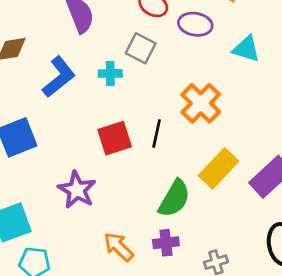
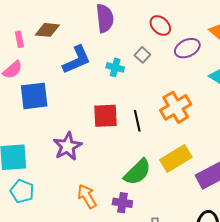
purple ellipse: (195, 24) -> (187, 48), turned -50
gray square: (141, 48) -> (142, 55), size x0.7
black line: (157, 134) -> (137, 121), turned -40

